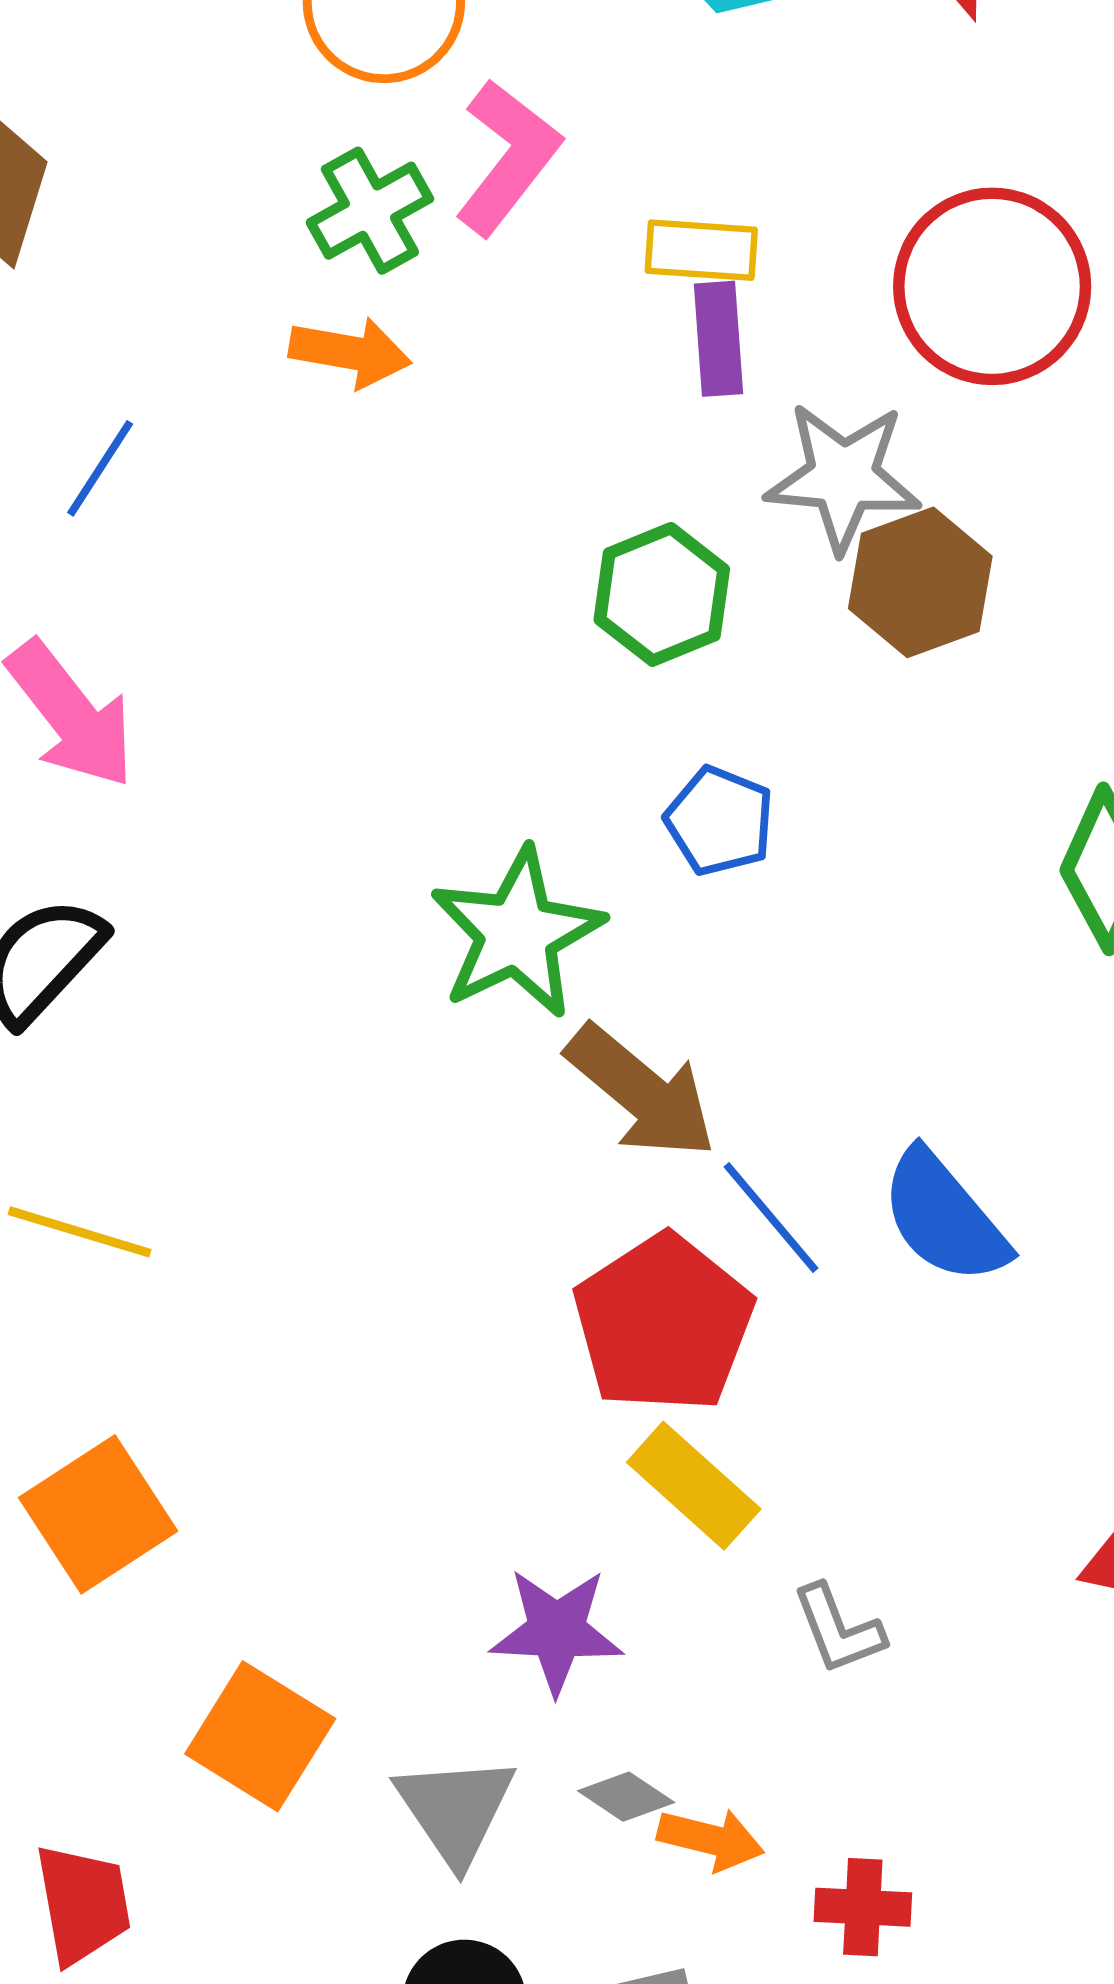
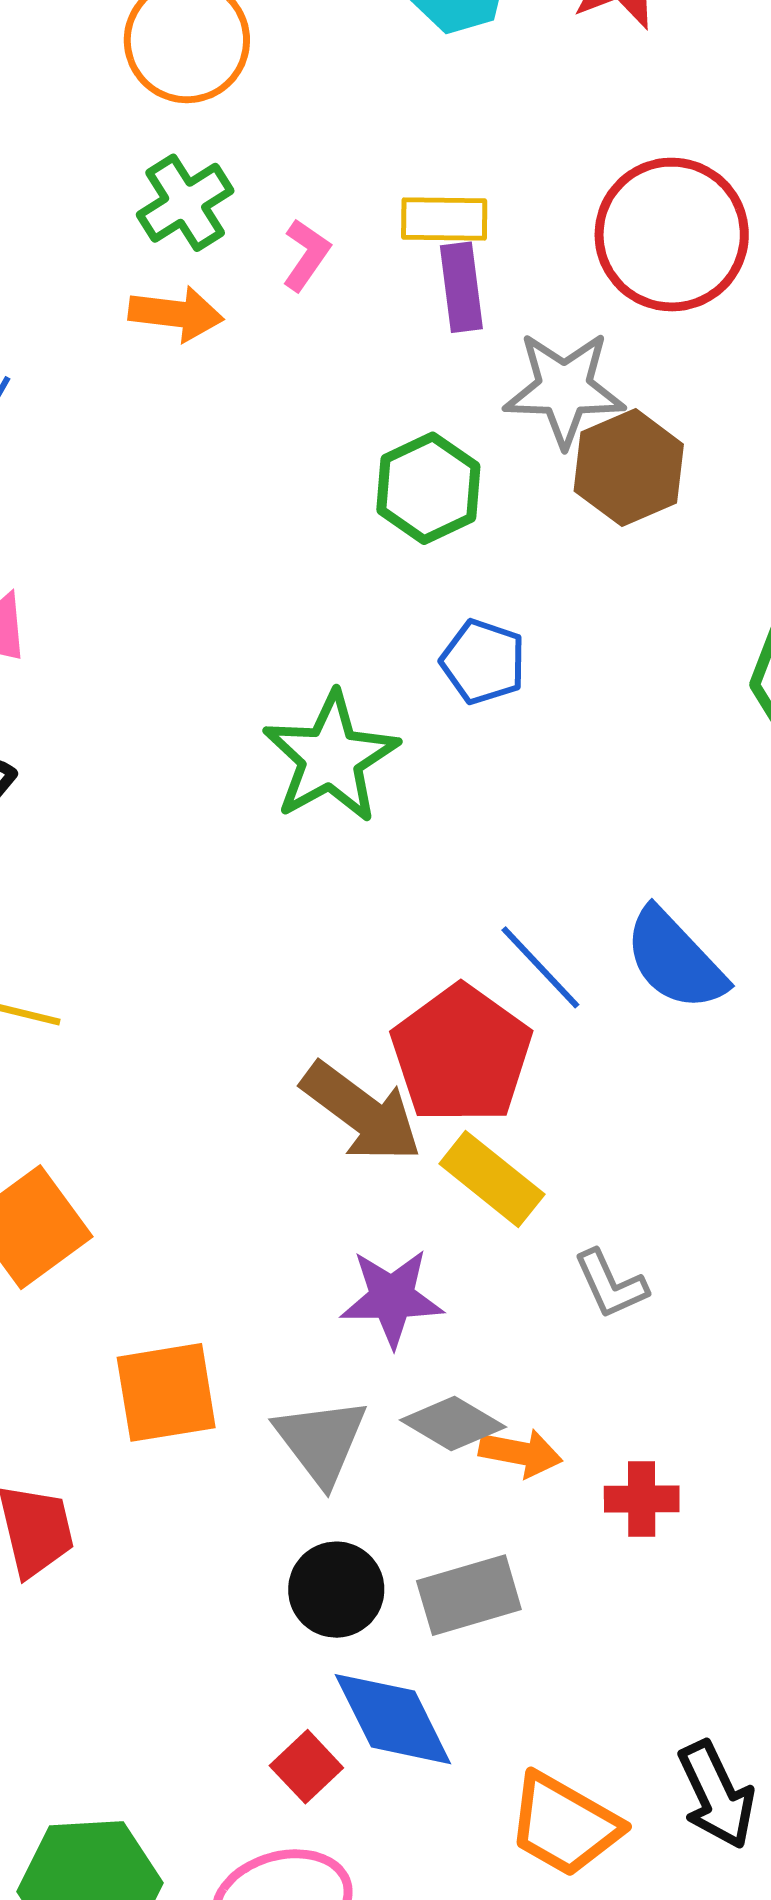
pink L-shape: (508, 157) -> (306, 255), moved, size x0.6
brown arrow: (641, 1092) -> (361, 1112), moved
orange square: (260, 1736) -> (166, 1392), turned -38
gray diamond: (626, 1797) -> (453, 1424), size x1.4

